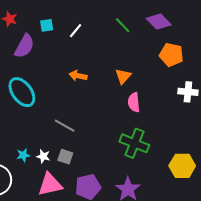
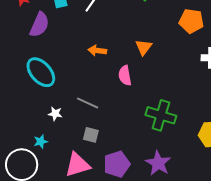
pink semicircle: (134, 102) -> (125, 75), moved
cyan star: (23, 155) -> (41, 142), moved
white star: (43, 156) -> (55, 114), moved

